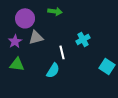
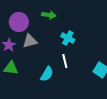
cyan cross: (83, 39) -> (68, 38), moved, turned -32
white line: (62, 52) -> (65, 61), moved

